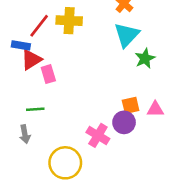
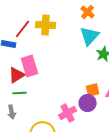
red triangle: (31, 60) -> (17, 75), moved
pink rectangle: (48, 74) -> (30, 66), size x1.5
pink cross: (98, 135) -> (68, 113), turned 30

